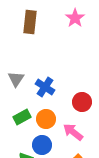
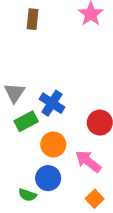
brown rectangle: (30, 22) -> (33, 19), size x0.7
green rectangle: (22, 117) -> (26, 121), moved

